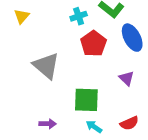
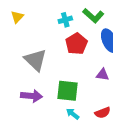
purple triangle: (126, 78) -> (102, 75), turned -40
purple arrow: (48, 124) -> (32, 96), moved, size x1.5

